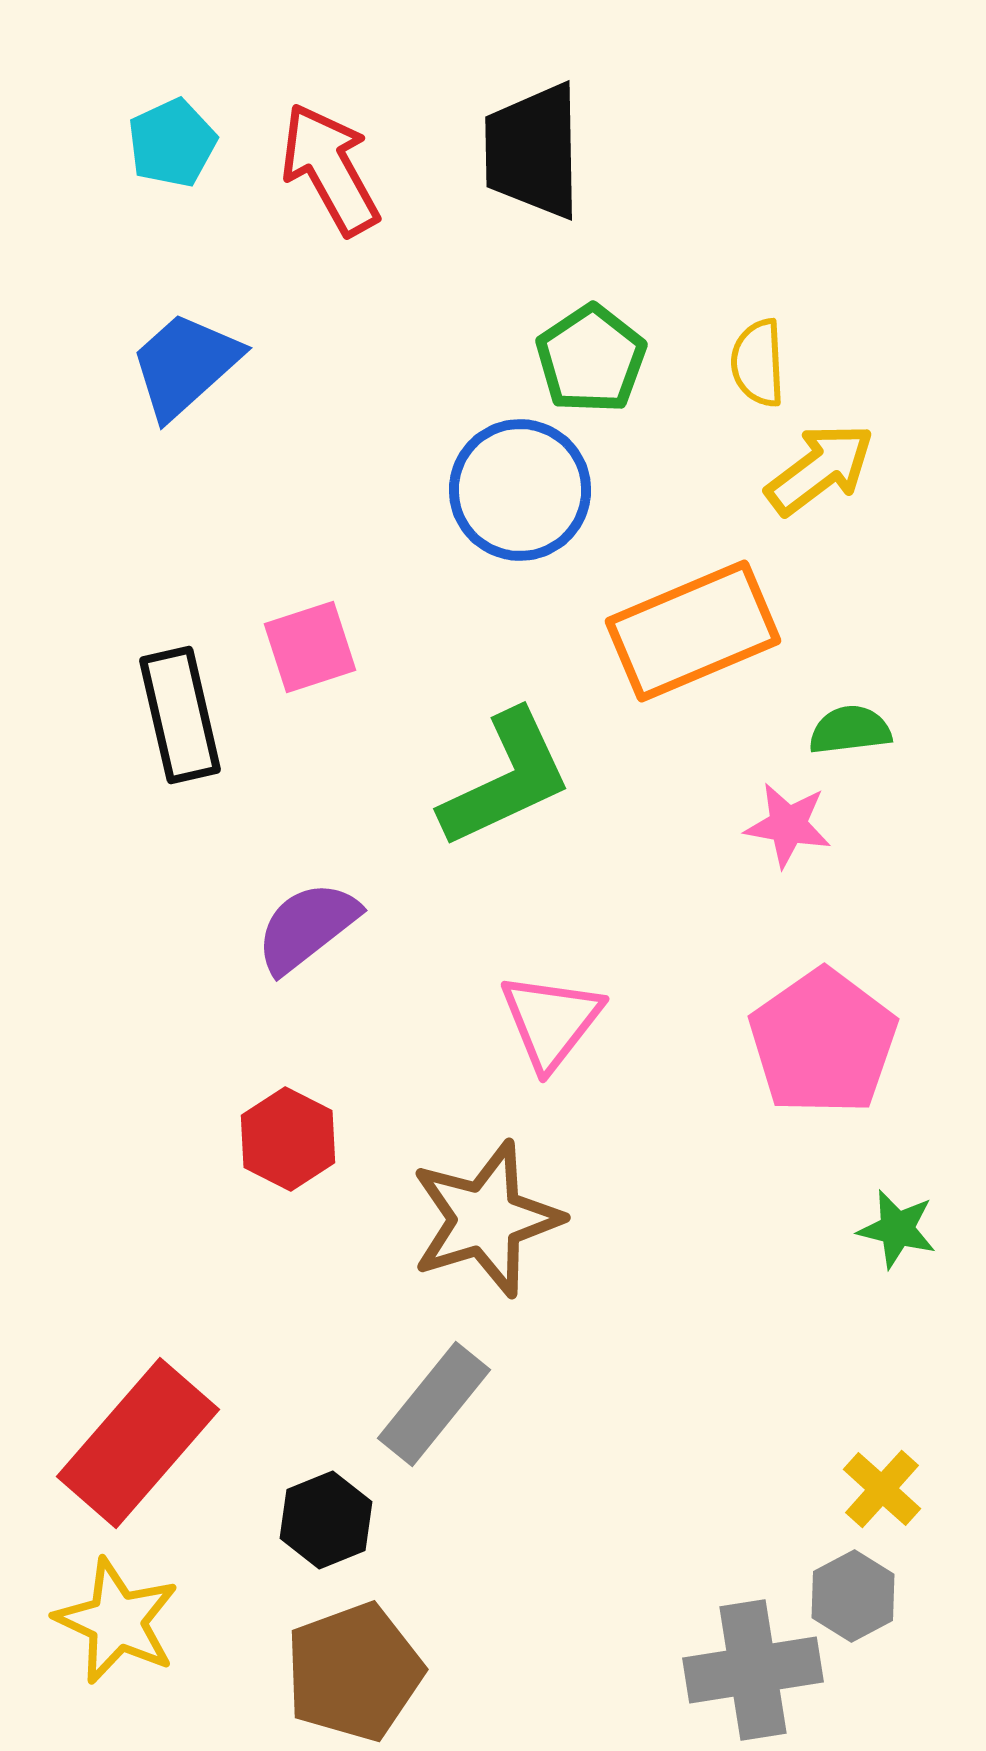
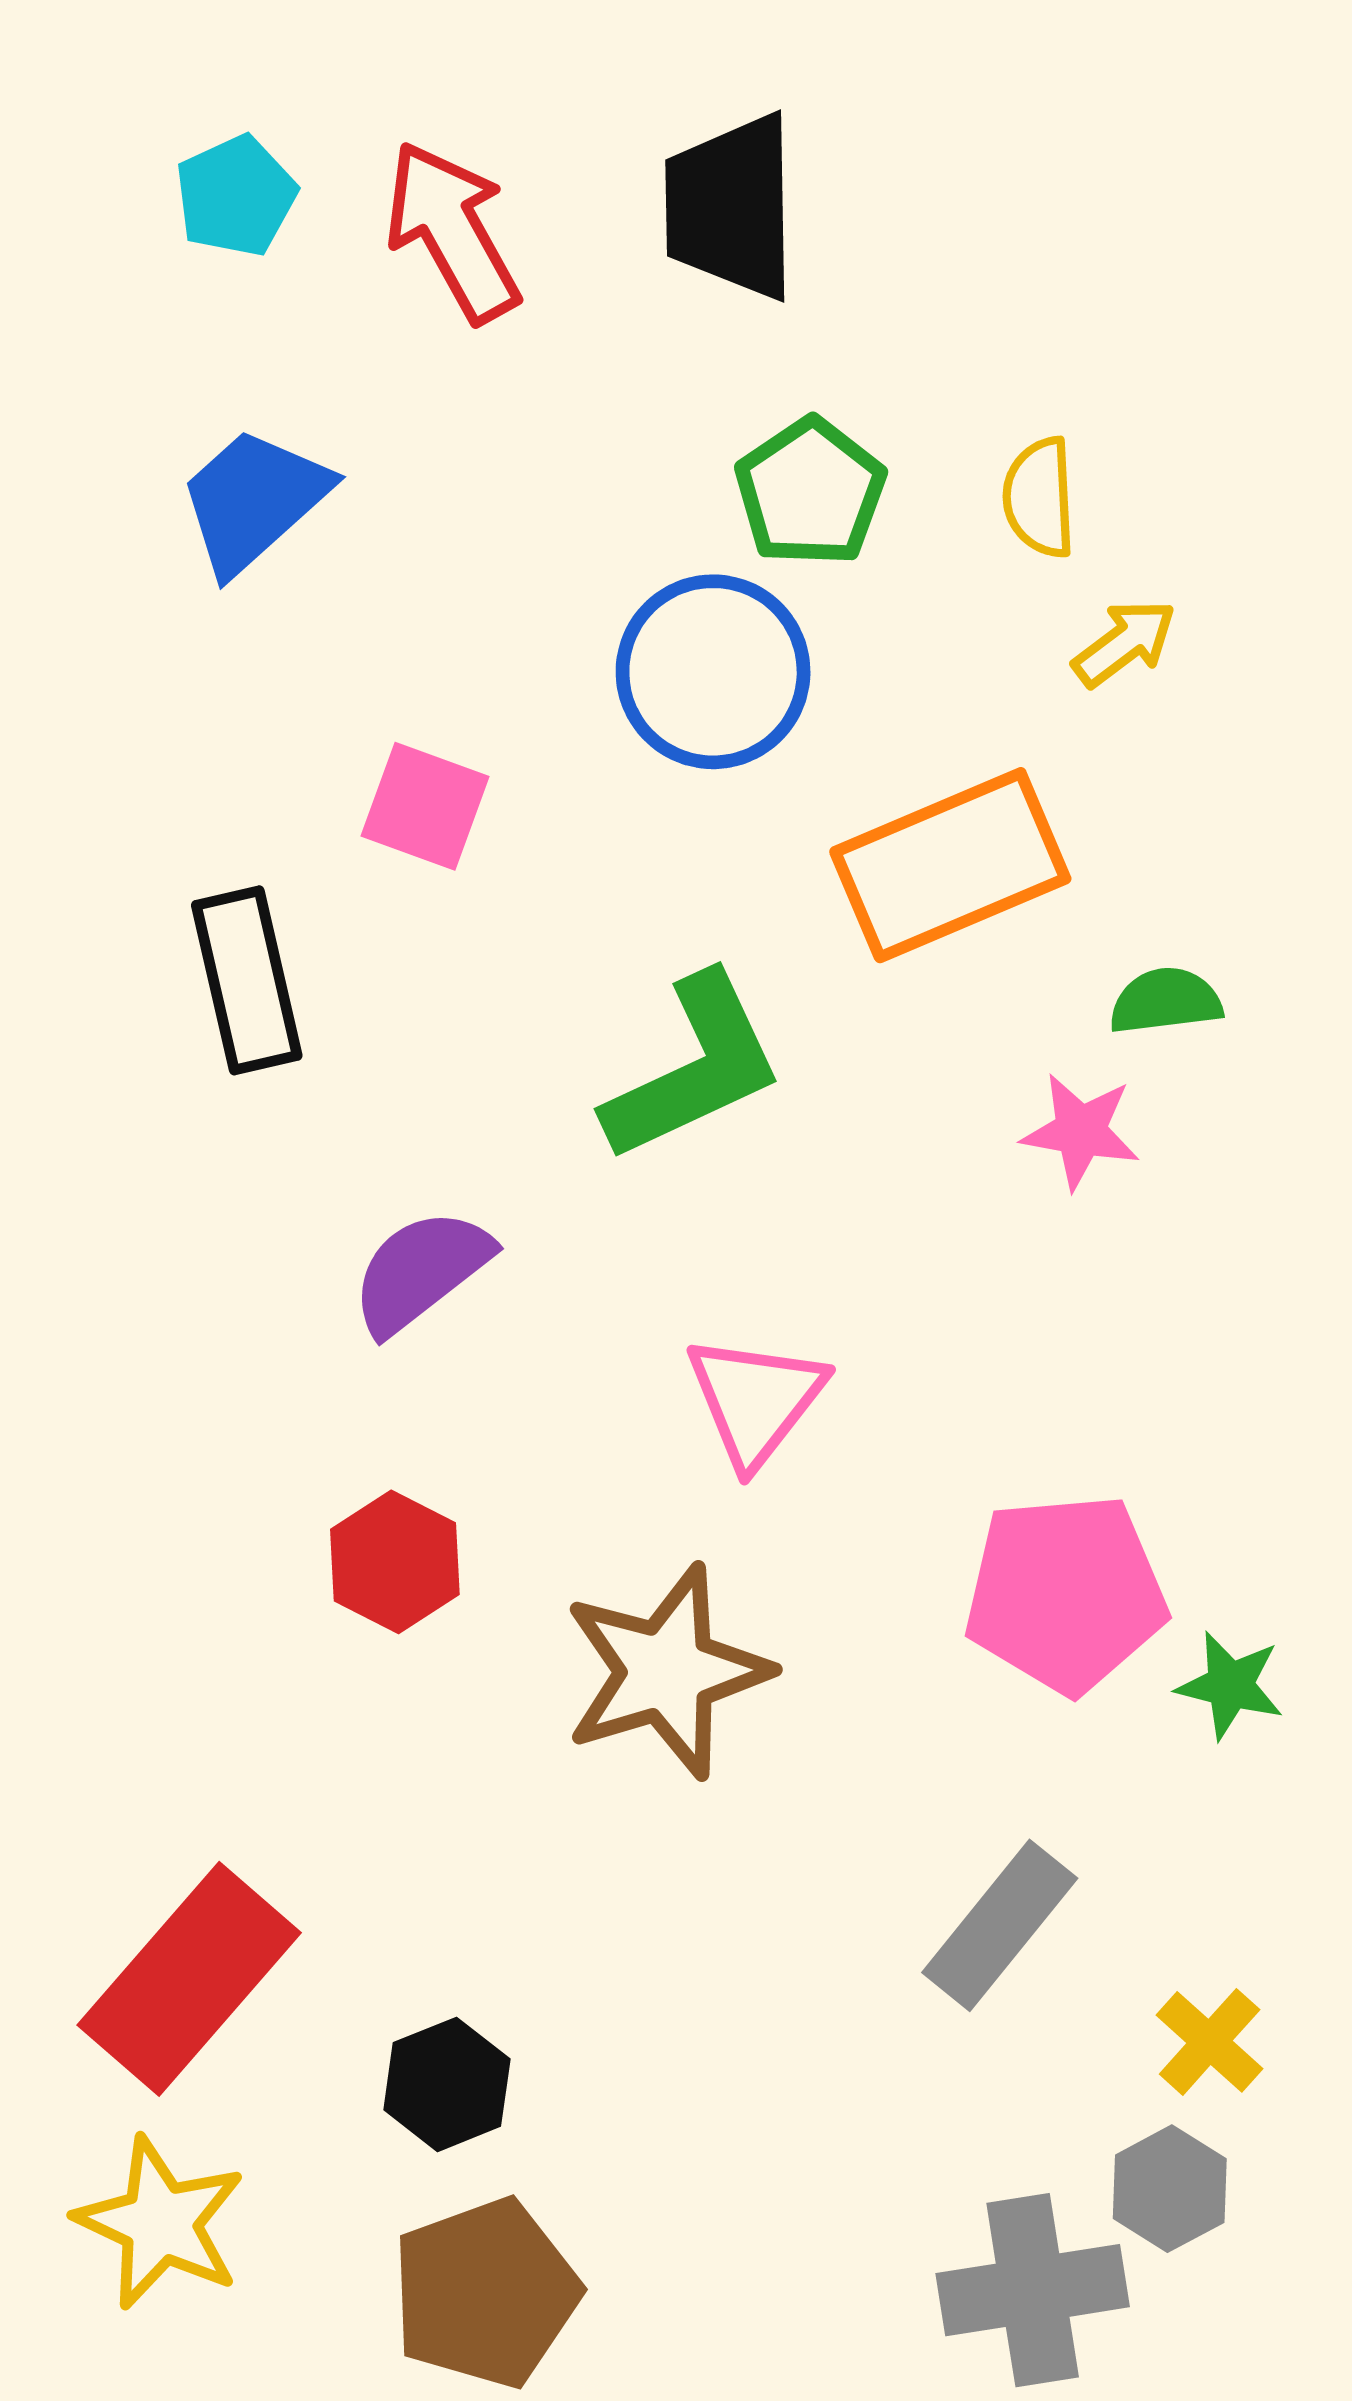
yellow arrow: (820, 469) -> (1124, 643), size x0.7
pink square: (310, 647) -> (425, 806), moved, turned 38
pink pentagon: (823, 1042) -> (1066, 1593), moved, turned 30
gray rectangle: (434, 1404) -> (1000, 1925), moved

